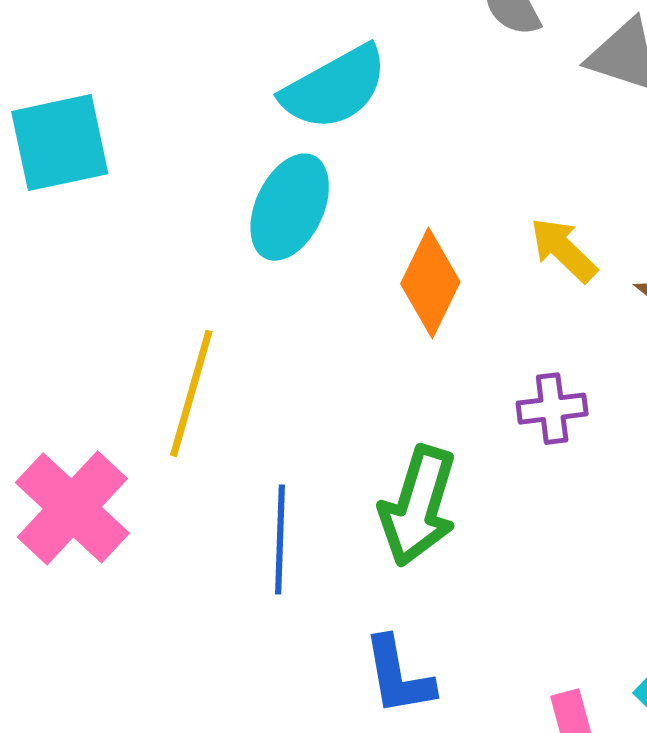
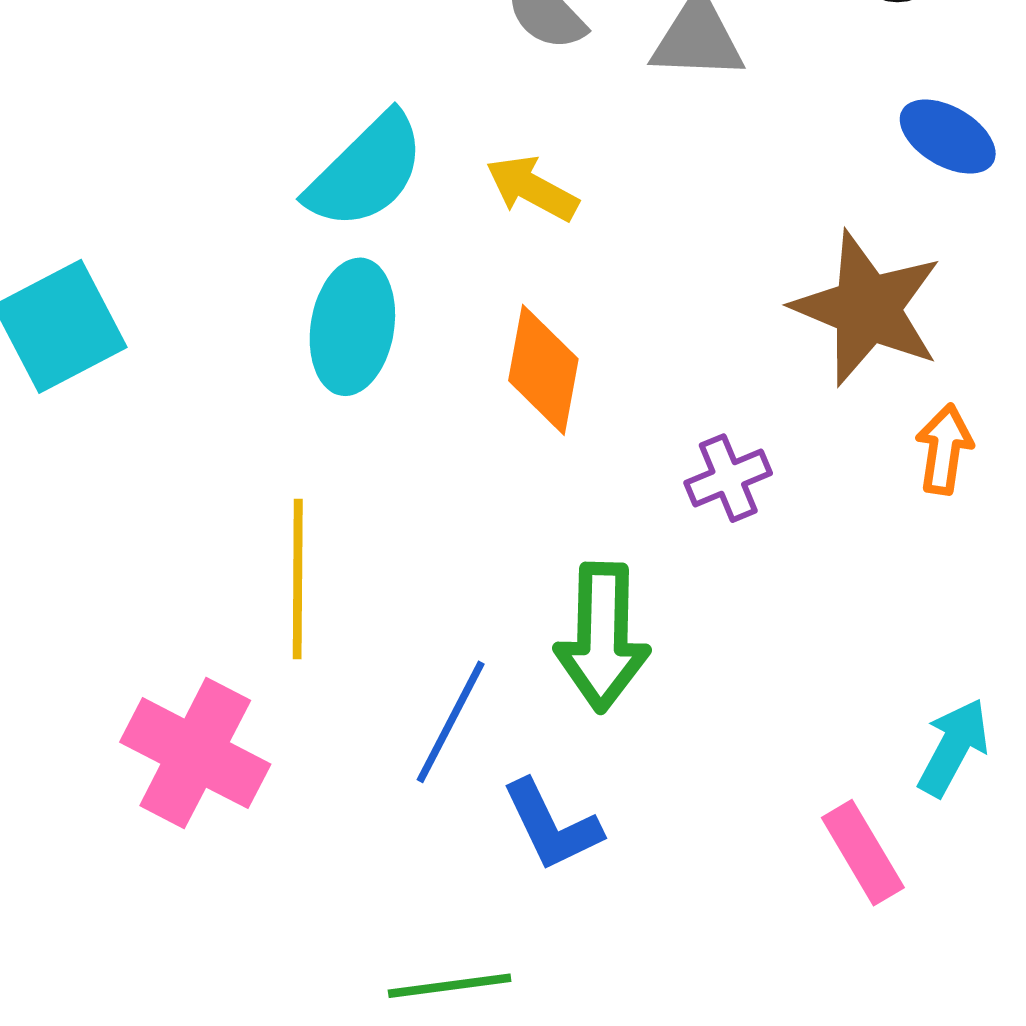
yellow arrow: (563, 250) -> (532, 188), moved
blue line: (280, 539) -> (451, 722), turned 41
blue L-shape: (398, 676) -> (552, 825), moved

